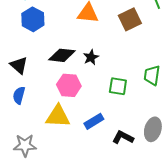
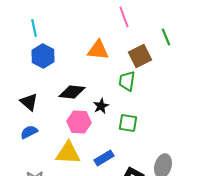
black star: (91, 57) -> (101, 106), moved
green trapezoid: (152, 75) -> (127, 81), moved
blue semicircle: (19, 95) -> (29, 132), turned 48

